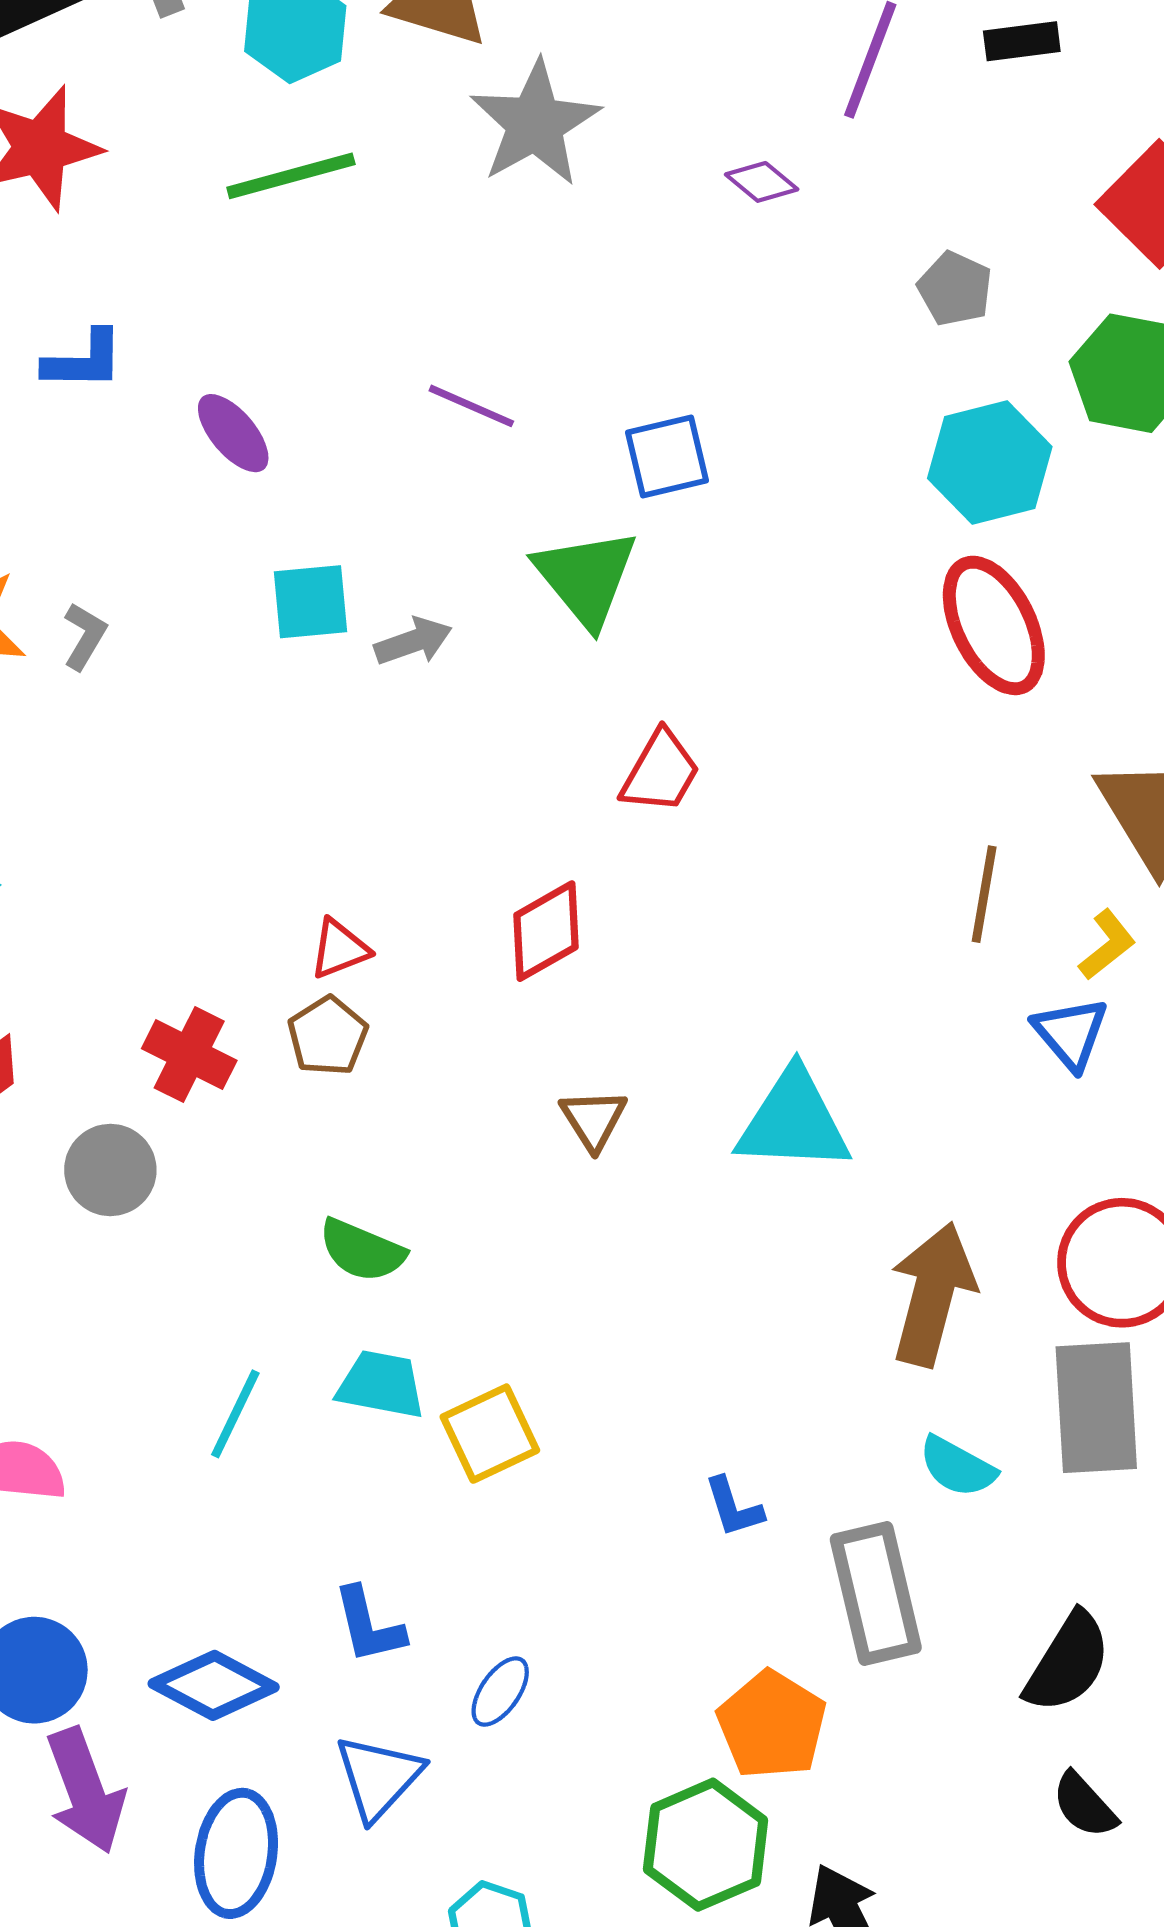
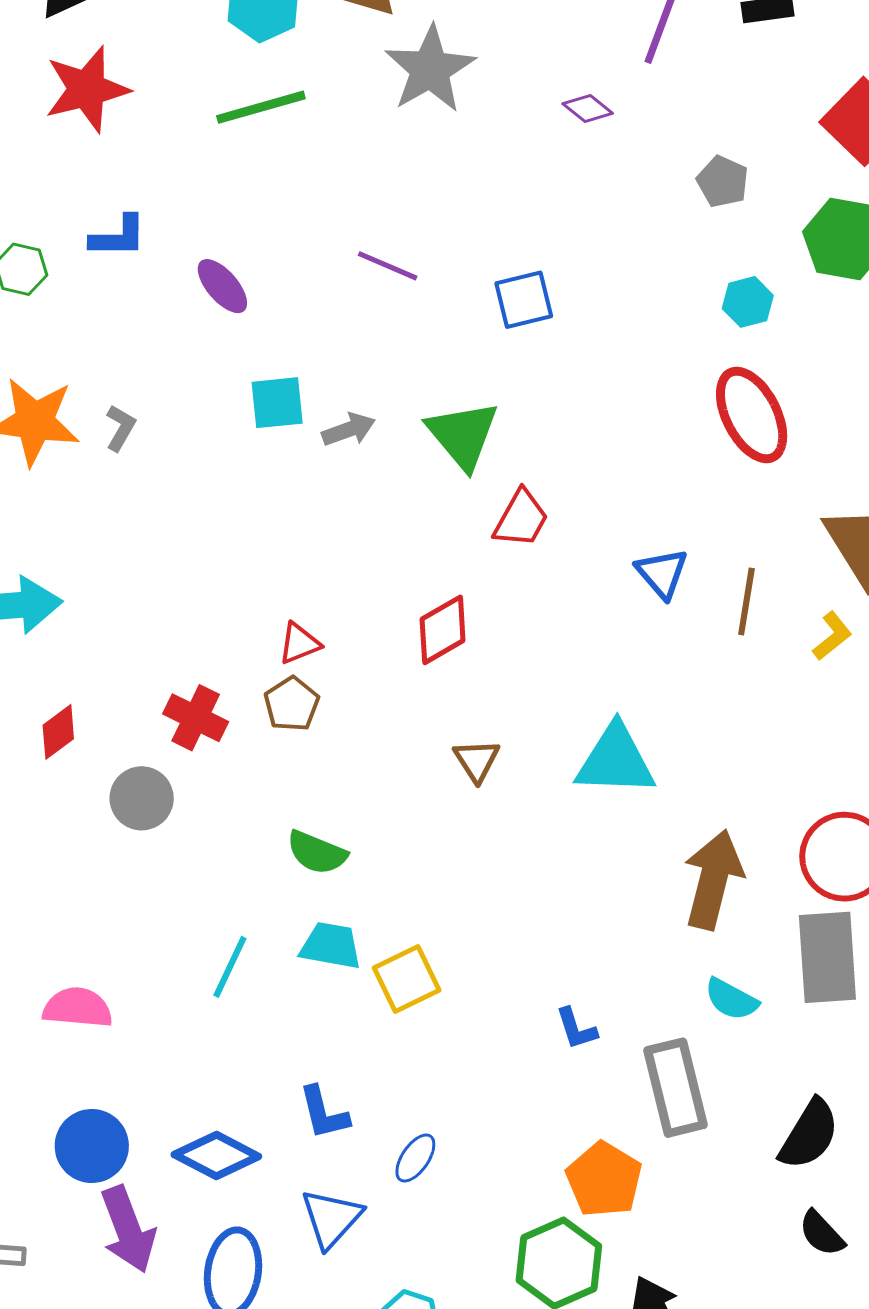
cyan hexagon: (990, 463) -> (748, 302), size x0.6
green triangle: (586, 578) -> (463, 435), moved
blue triangle: (1071, 1033) -> (662, 573), moved

